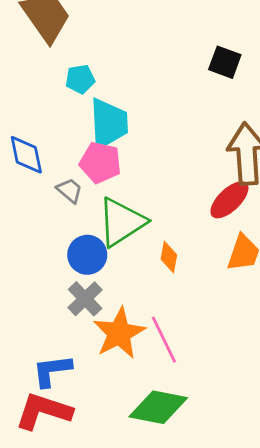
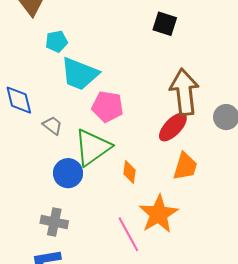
cyan trapezoid: (109, 124) -> (80, 74), turned 117
pink pentagon: (100, 163) -> (108, 107), moved
gray cross: (85, 299) -> (54, 222), moved, turned -32
orange star: (119, 333) -> (159, 214), moved

